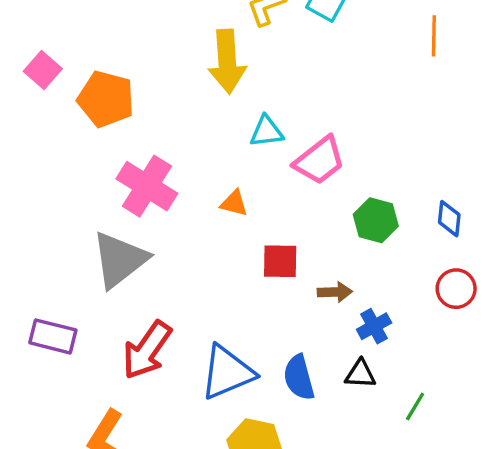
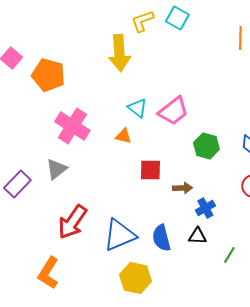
cyan triangle: (266, 131) -> (137, 108), moved, turned 45
gray triangle: (120, 260) -> (56, 169), size x0.6
purple rectangle: (53, 336) -> (17, 184), moved, turned -60

